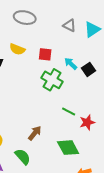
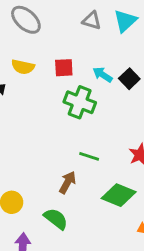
gray ellipse: (25, 18) -> (26, 20), turned 40
green line: (69, 112) -> (89, 156), moved
green diamond: (68, 148) -> (119, 195), turned -30

